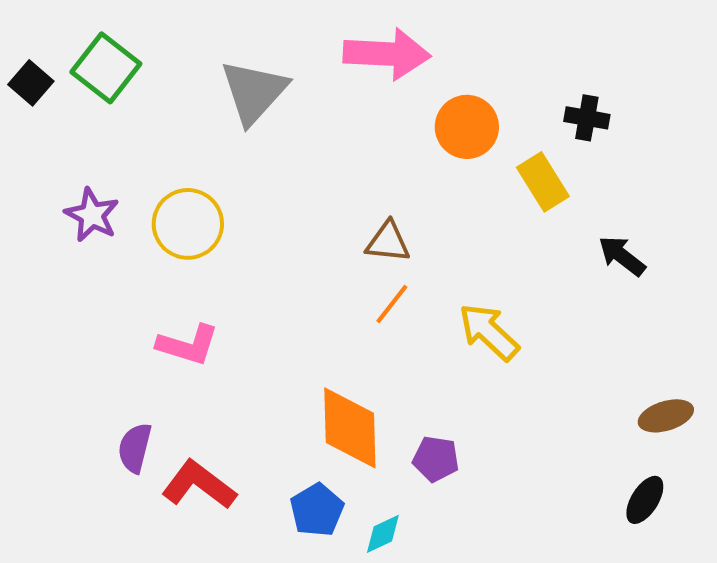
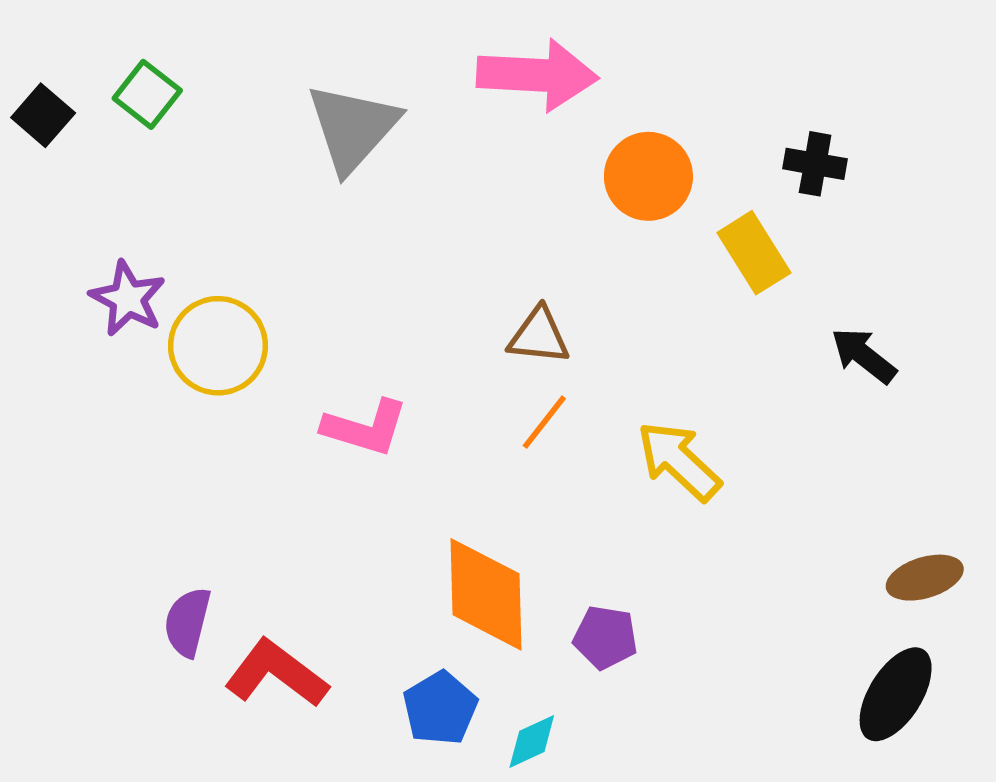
green square: (106, 68) -> (147, 94), size x0.7
yellow circle: (188, 224) -> (218, 346), moved
pink L-shape: (188, 345) -> (365, 428), moved
black ellipse: (645, 500) -> (896, 694), size x1.4

